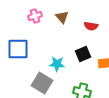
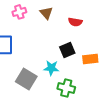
cyan star: (57, 64) -> (51, 68), moved

